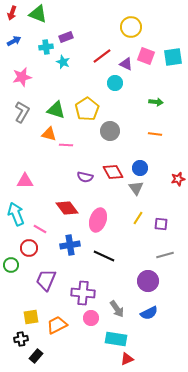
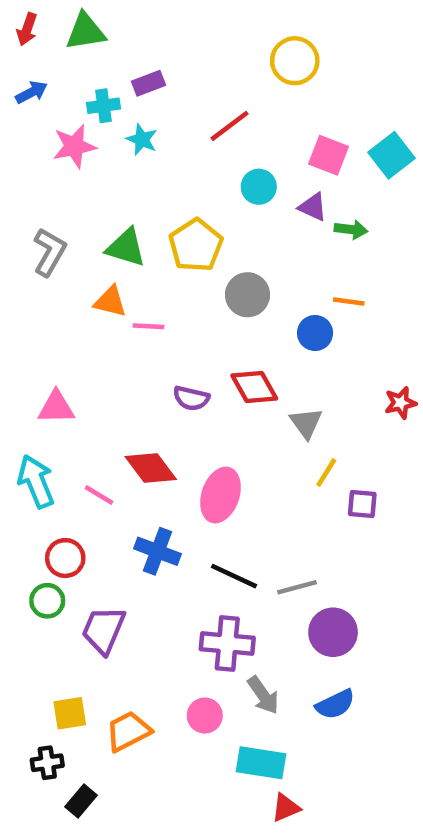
green triangle: (38, 14) -> (85, 31), turned -30
pink square: (146, 56) -> (329, 155), moved
cyan square: (173, 57) -> (392, 155), moved, turned -30
purple triangle: (126, 64) -> (313, 207), moved
pink star: (22, 77) -> (74, 146), moved
blue circle: (140, 168) -> (315, 333), moved
yellow line: (138, 218) -> (326, 473), moved
pink line: (40, 229) -> (99, 495), moved
blue cross: (70, 245) -> (157, 551), turned 30
gray line: (165, 255) -> (297, 587), moved
green circle: (11, 265) -> (47, 601), moved
purple cross: (83, 293) -> (227, 644), moved

